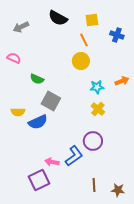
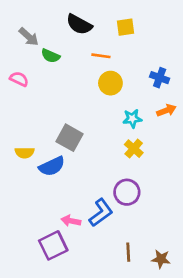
gray arrow: (21, 27) -> (29, 37), turned -112
blue cross: (117, 35) -> (160, 78), moved
orange line: (84, 40) -> (101, 56), moved, turned -56
green semicircle: (37, 79) -> (50, 56), moved

